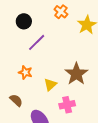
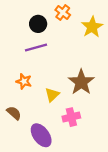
black circle: (24, 21) -> (38, 24), moved
purple line: (37, 42) -> (36, 48), turned 30

